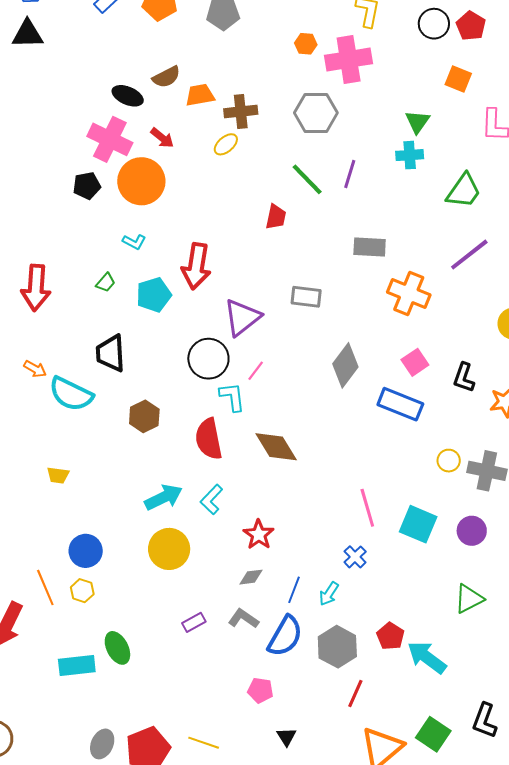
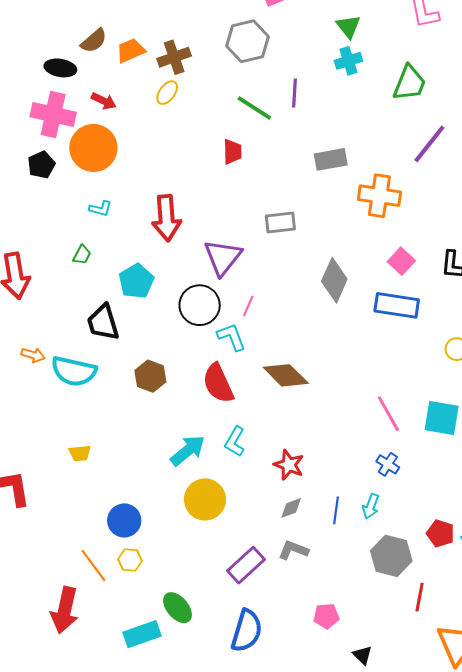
cyan pentagon: (154, 295) -> (136, 281), moved
purple rectangle: (194, 622) -> (246, 565), size x1.6
blue semicircle: (285, 636) -> (247, 631), moved

